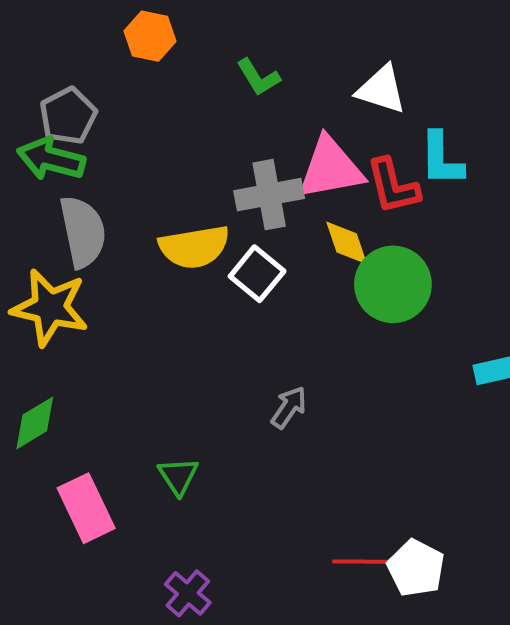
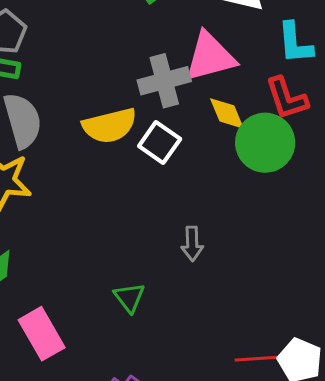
red L-shape: (393, 186) -> (287, 98), moved
gray arrow: (289, 407) -> (192, 244), turned 148
green triangle: (178, 476) -> (129, 297), moved

